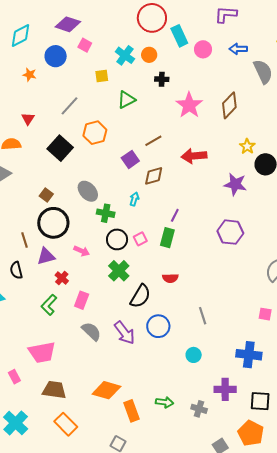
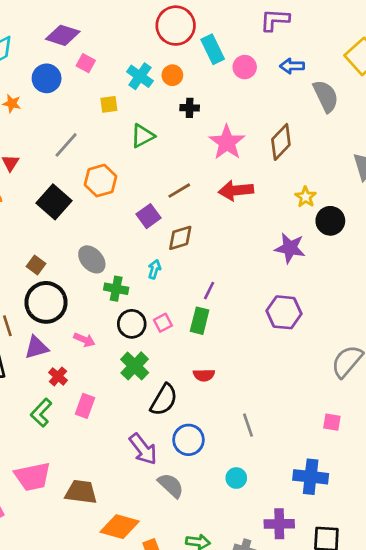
red arrow: (194, 156) -> (236, 190), moved
gray semicircle: (91, 331) -> (171, 485), moved
brown trapezoid: (54, 390) -> (81, 492), moved

